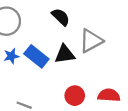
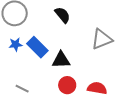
gray triangle: (91, 41) -> (102, 39), moved
black triangle: (65, 54) -> (61, 60), moved

